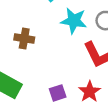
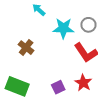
brown cross: (24, 38) -> (26, 48), turned 35

